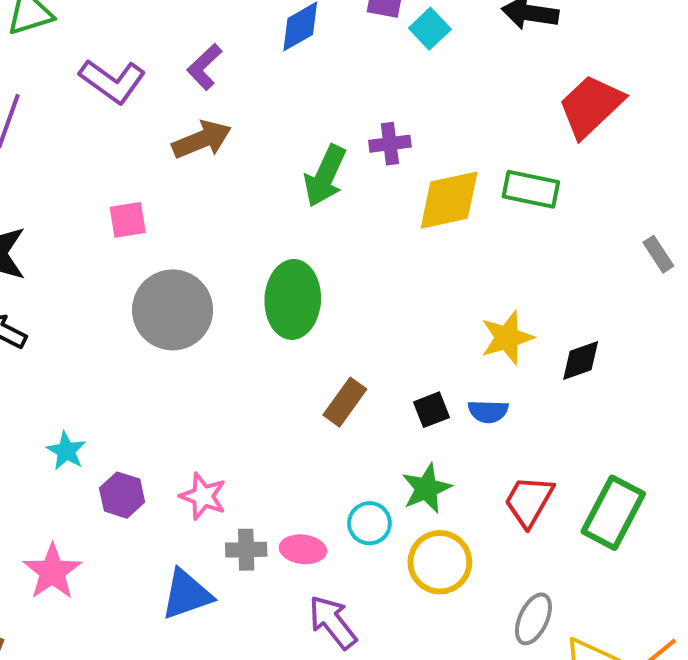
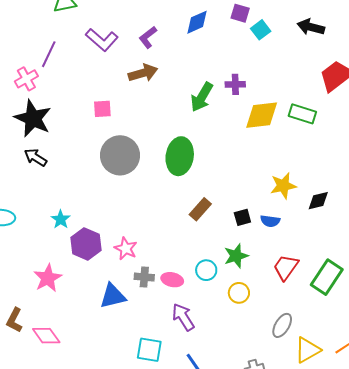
purple hexagon: (122, 495) -> (86, 244), size x1.4
yellow circle: (440, 562) -> (239, 293), size x0.7

